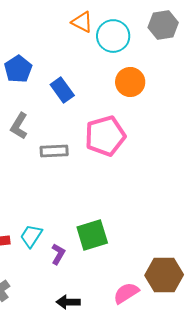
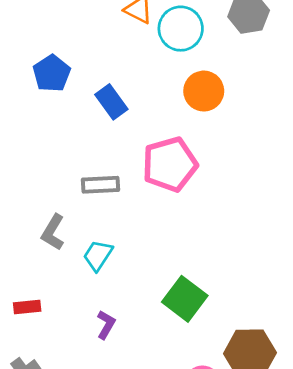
gray L-shape: (19, 126) -> (53, 232), moved
green square: (92, 235) -> (185, 299), moved, turned -36
cyan trapezoid: (31, 236) -> (98, 255), moved

